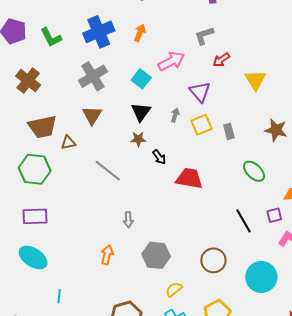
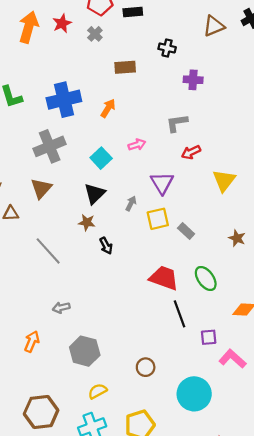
pink arrow: (171, 61) -> (137, 145), size x0.6
brown star: (276, 130) -> (237, 238), size x0.7
gray rectangle: (229, 131) -> (186, 231), turned -42
red trapezoid: (189, 178) -> (164, 278), moved
purple square: (274, 215) -> (209, 337), moved
gray arrow: (128, 220) -> (61, 308), turned 70
black line: (243, 221) -> (179, 314), moved
brown circle: (213, 260) -> (146, 367), size x0.7

